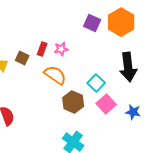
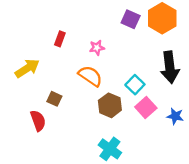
red rectangle: (42, 49) -> (60, 39), moved
brown square: (22, 58) -> (54, 99), moved

